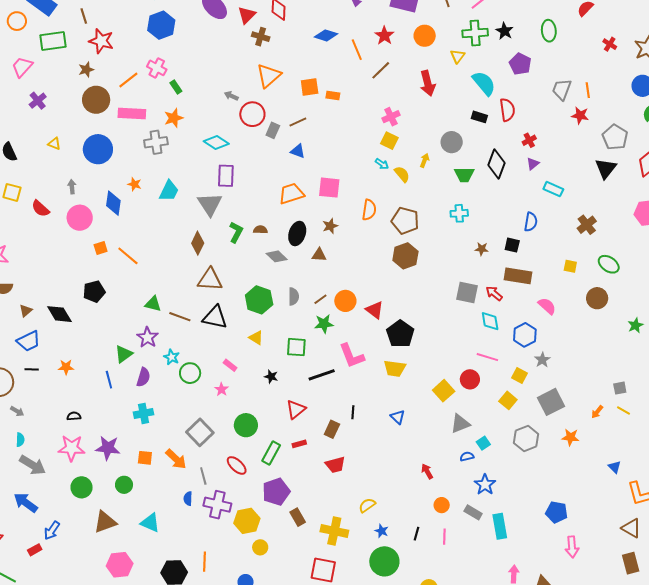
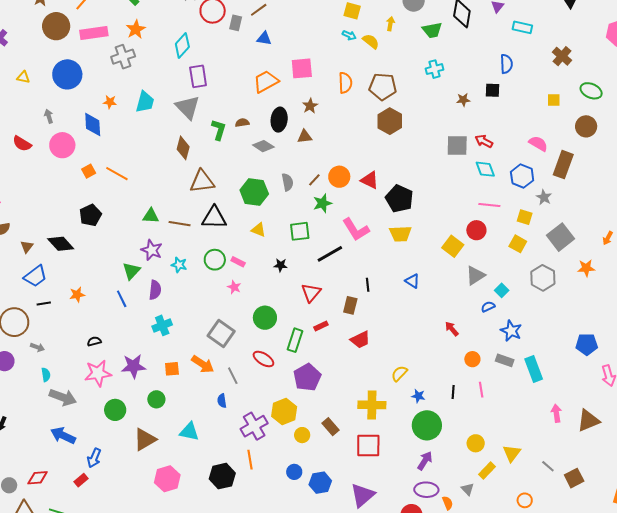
cyan diamond: (216, 143) -> (182, 45), turned -70
brown rectangle: (518, 276) -> (563, 165), moved, turned -68
green circle: (190, 373) -> (215, 260), moved
purple cross: (217, 505) -> (254, 426), moved, turned -32
brown rectangle: (298, 517) -> (331, 427), moved

